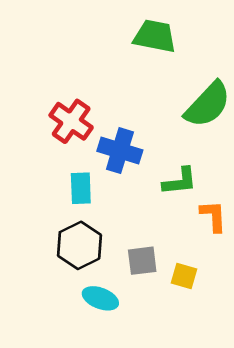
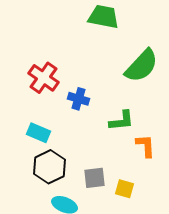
blue cross: (120, 151) -> (78, 99), size x0.7
cyan rectangle: (81, 188) -> (38, 133), moved, turned -65

